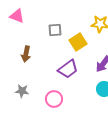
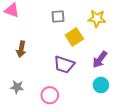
gray square: (55, 30) -> (58, 16), moved
purple trapezoid: (68, 69) -> (64, 65), turned 55

